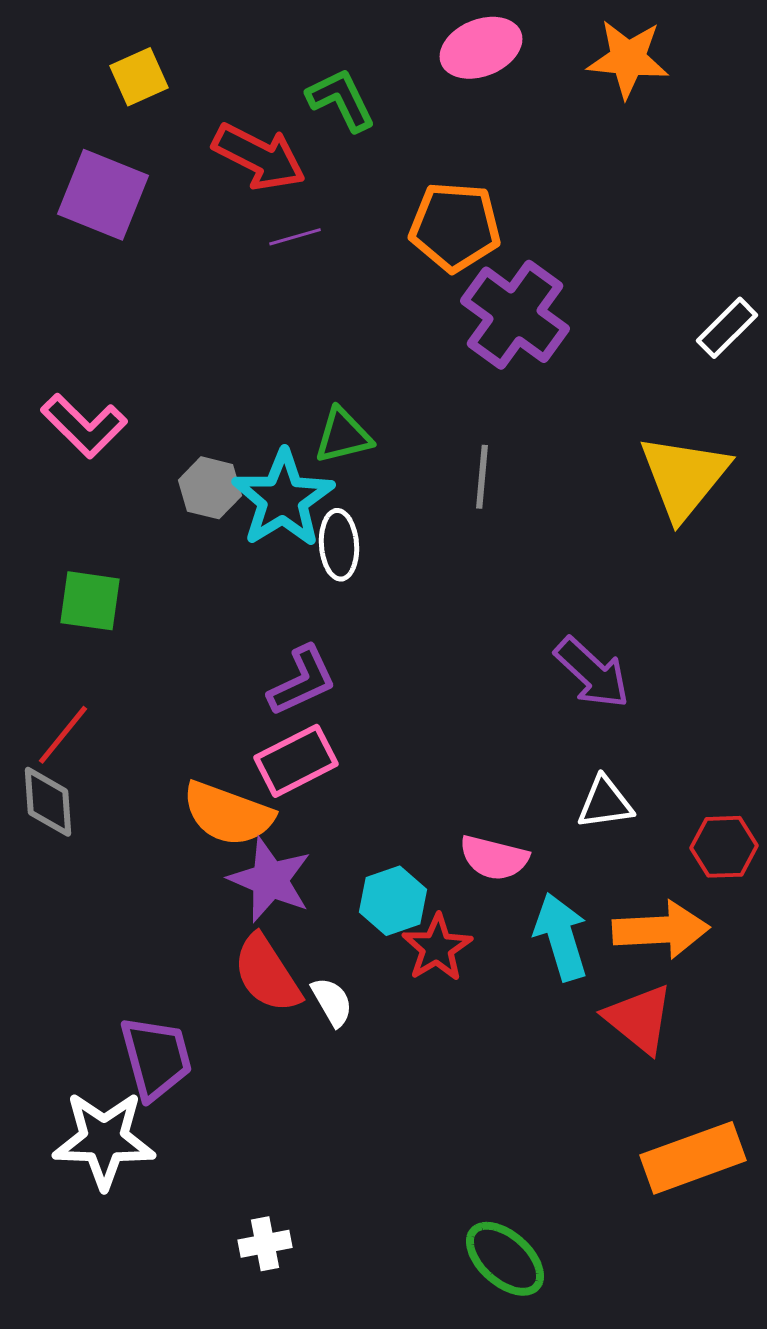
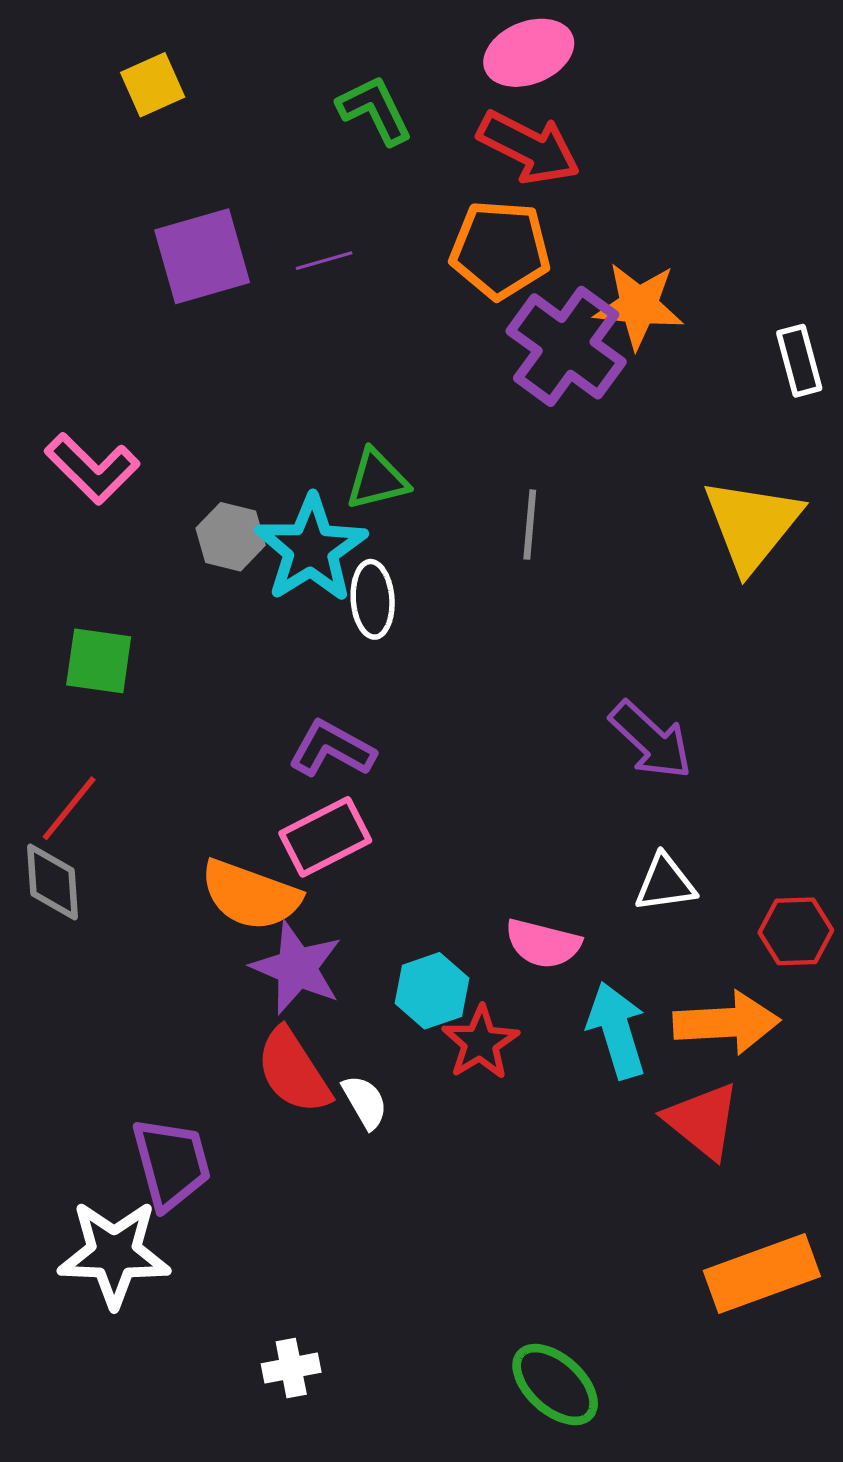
orange star: (628, 59) -> (639, 306), moved
red arrow: (259, 157) -> (529, 147), moved
purple square: (103, 195) -> (202, 256), moved, turned -38
white rectangle: (727, 328) -> (799, 361), turned -60
purple L-shape: (302, 681) -> (332, 749), turned -126

